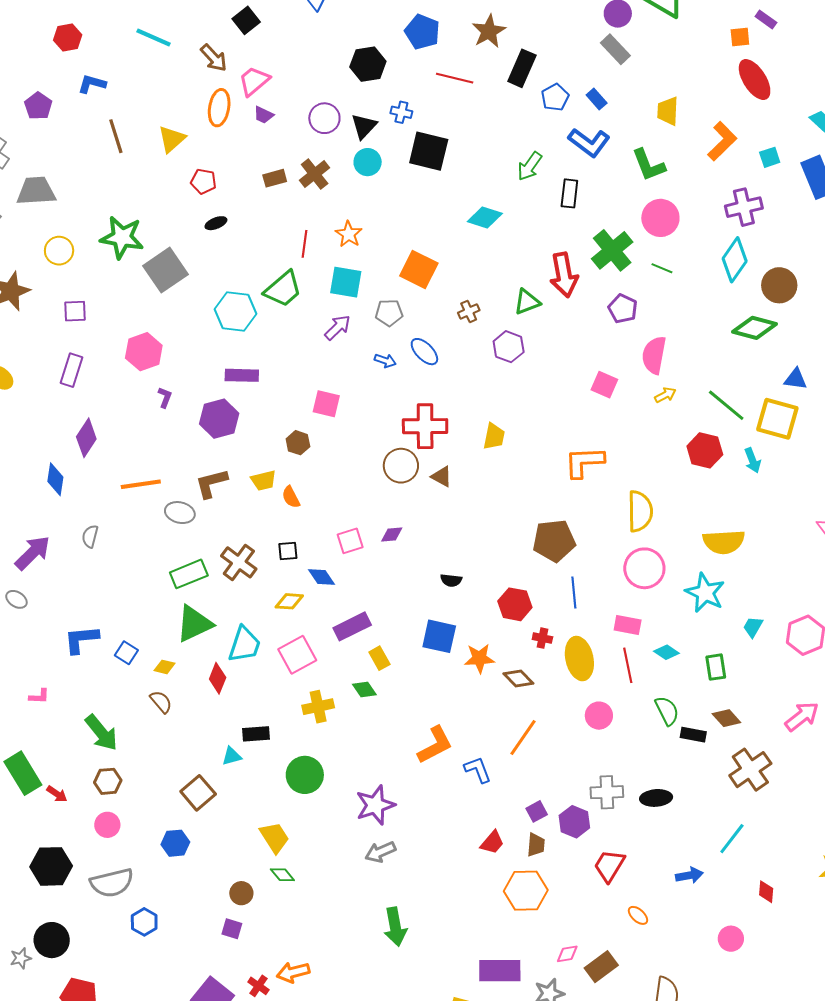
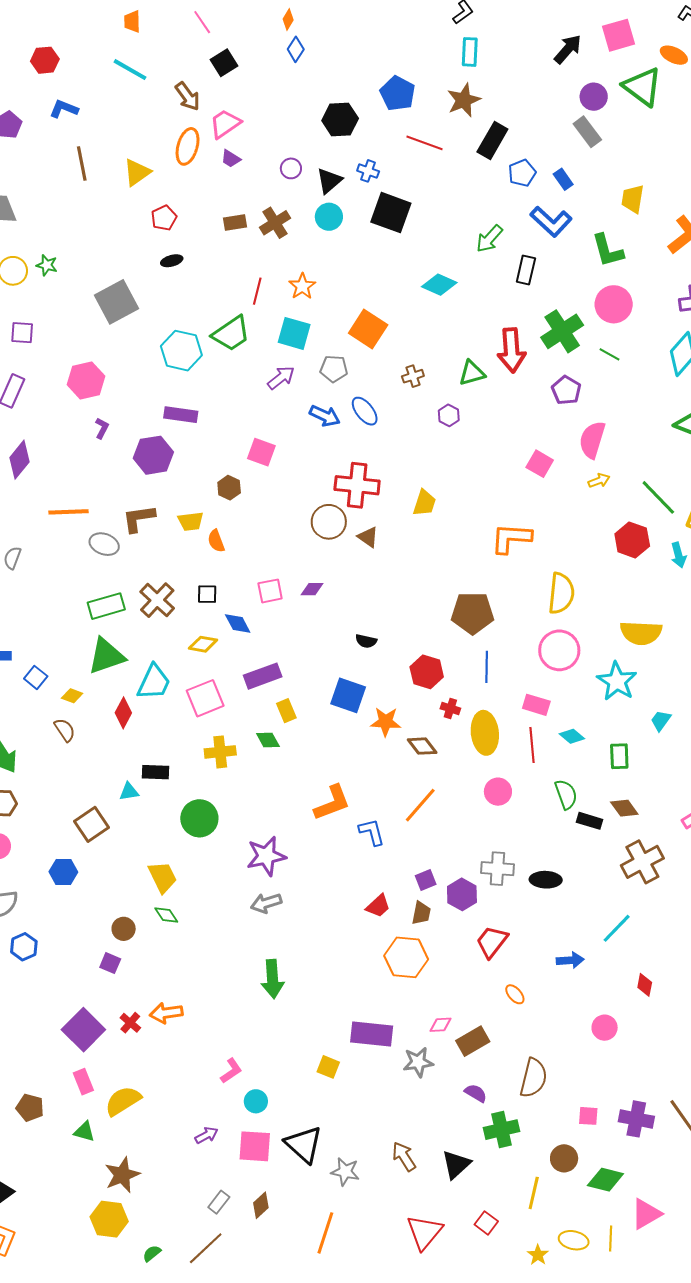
purple circle: (324, 118) -> (291, 168), size x0.7
red pentagon: (203, 181) -> (164, 218), turned 30
green star: (122, 237) -> (47, 265), moved, size x0.5
purple hexagon: (509, 347) -> (449, 415), size x0.7
blue arrow: (385, 361) -> (325, 416), size x1.4

